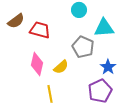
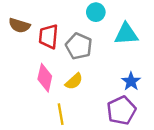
brown semicircle: (16, 21) -> (19, 25), turned 54
red trapezoid: (40, 30) -> (48, 36), turned -100
gray pentagon: (83, 47) -> (79, 46), moved

